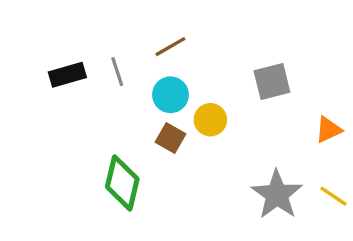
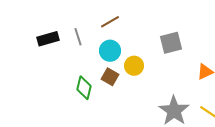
green diamond: (122, 183) -> (84, 88), moved, size x0.7

